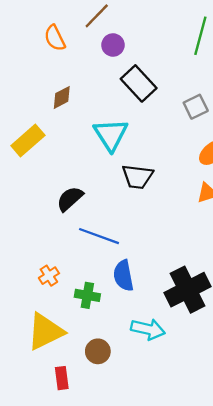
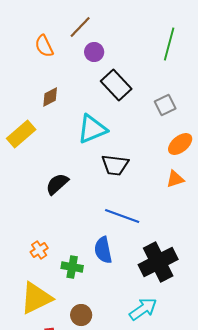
cyan triangle: (111, 135) -> (92, 129), turned 40
blue line: (99, 236) -> (122, 216), moved
cyan arrow: (148, 329) -> (143, 309), moved, turned -48

